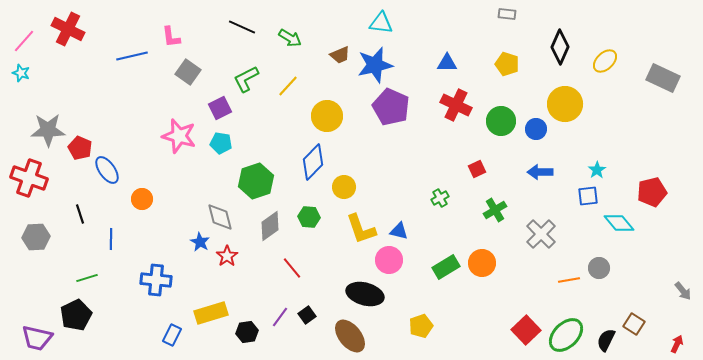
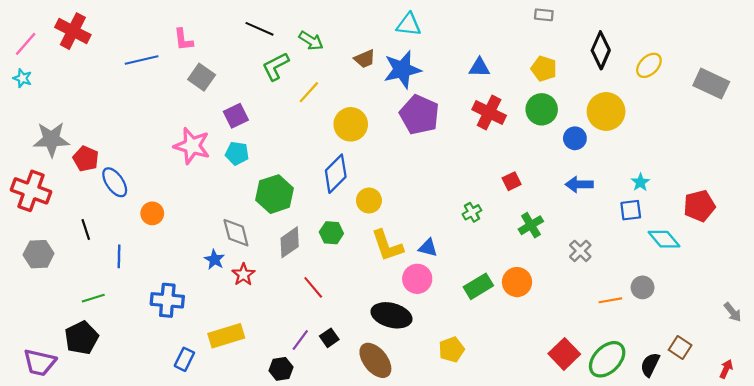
green L-shape: (246, 79) -> (276, 66), moved
green circle: (501, 121) -> (542, 109), moved
gray cross: (541, 234) -> (580, 251), size x0.7
black hexagon: (247, 332) -> (281, 369), moved

